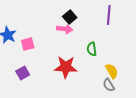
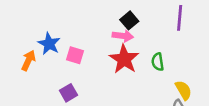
pink square: (28, 44) -> (75, 55), turned 32
red star: (66, 67) -> (124, 59), moved, turned 30

